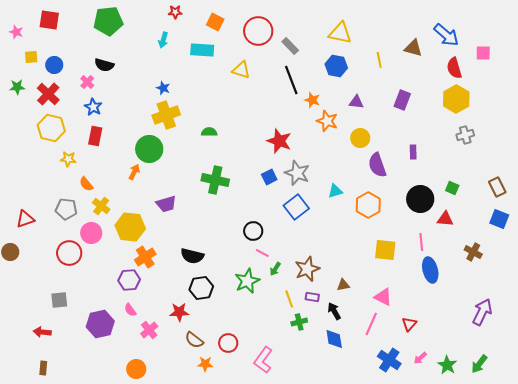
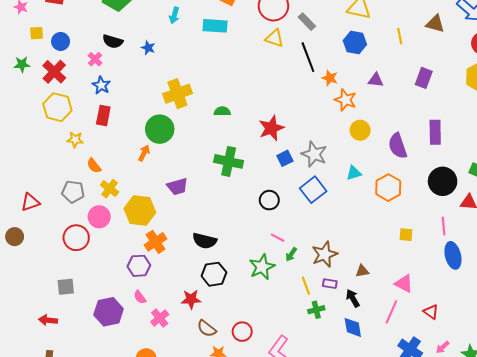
yellow triangle: (241, 70) -> (274, 38), moved
blue star: (163, 88) -> (148, 48), moved
yellow circle: (360, 138) -> (360, 130), moved
red star: (279, 141) -> (271, 128), moved, turned 30
purple rectangle: (413, 152) -> (435, 132), size x1.6
black circle: (253, 231) -> (269, 200), moved
yellow square: (385, 250) -> (406, 235), size x0.6
red triangle: (409, 324) -> (431, 312), turned -35

